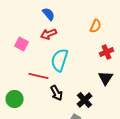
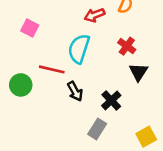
red arrow: (48, 34) -> (94, 15), moved
red cross: (106, 52) -> (127, 46), moved, turned -32
green circle: (14, 99) -> (21, 85), moved

